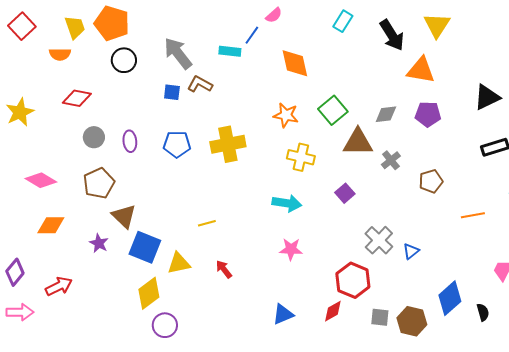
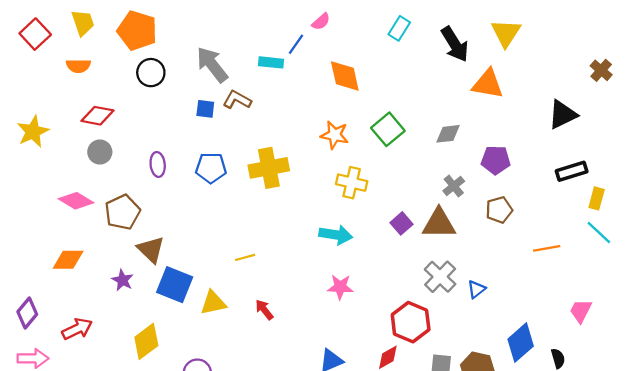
yellow trapezoid: (75, 27) -> (83, 23), moved
purple pentagon: (428, 114) -> (496, 160), moved
gray circle: (94, 137) -> (100, 152), moved
brown triangle: (358, 142) -> (439, 223), moved
pink diamond: (41, 180) -> (76, 201), moved
yellow diamond: (149, 293) -> (146, 341), moved

